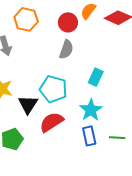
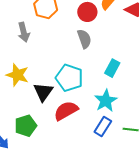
gray semicircle: (66, 49) -> (84, 39), turned -42
blue rectangle: (89, 136) -> (103, 126), turned 42

